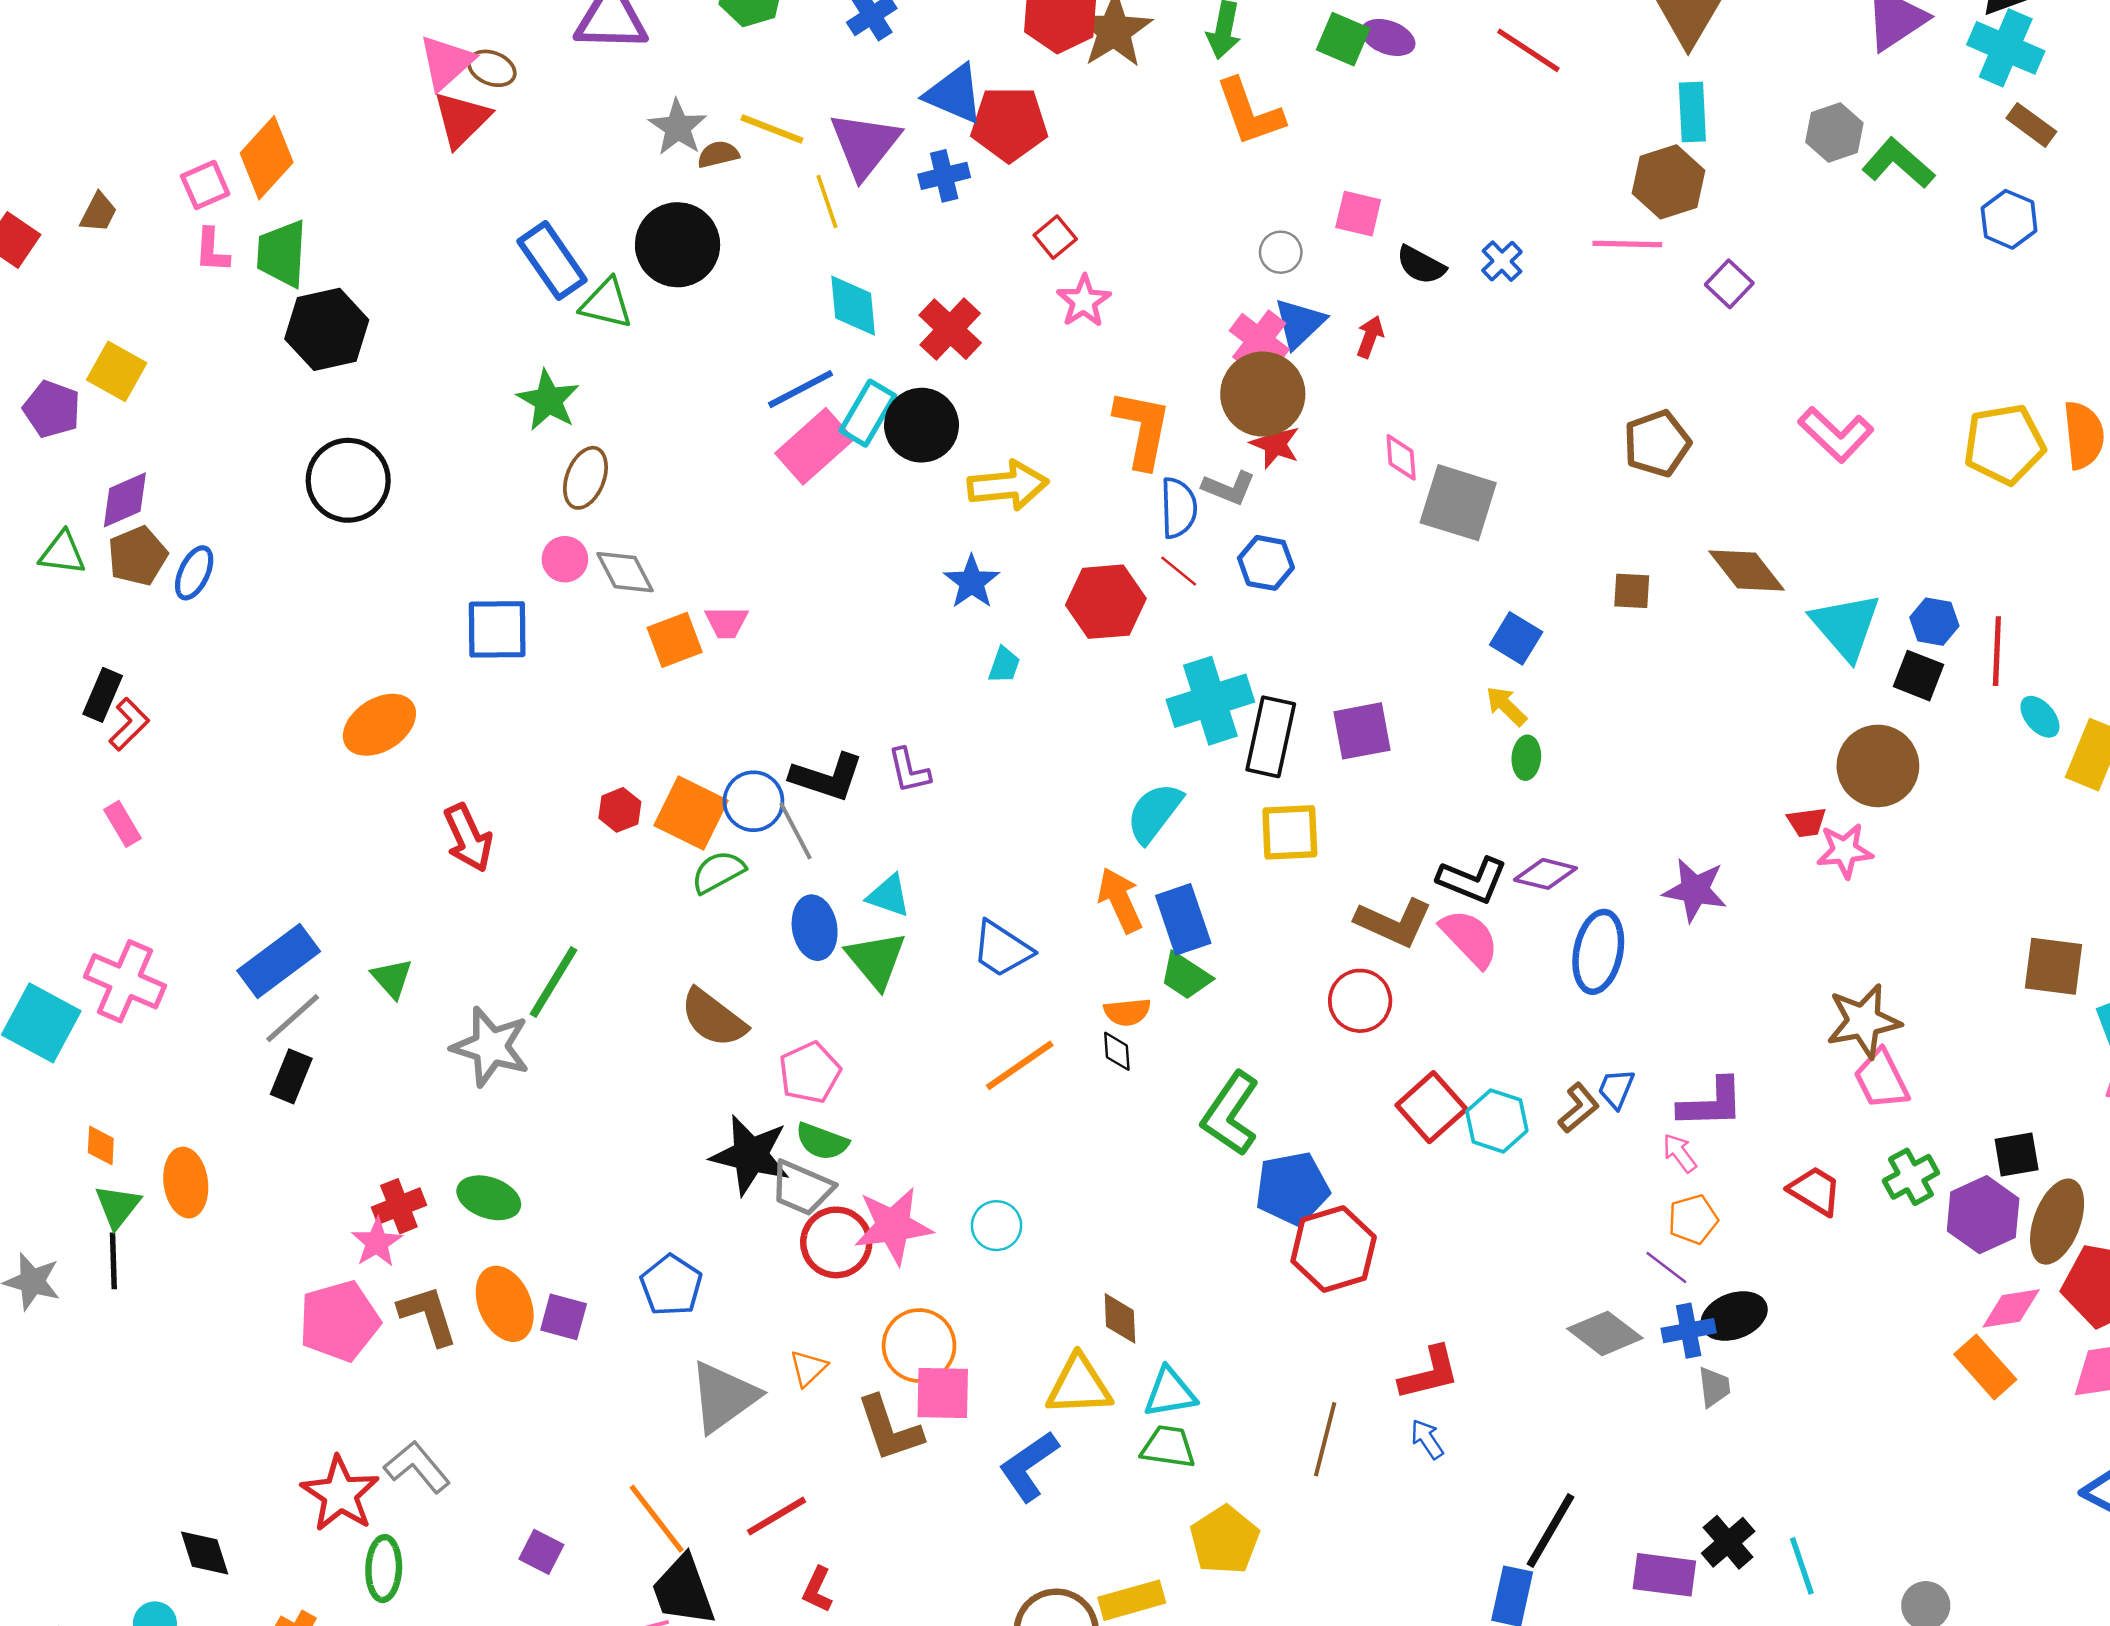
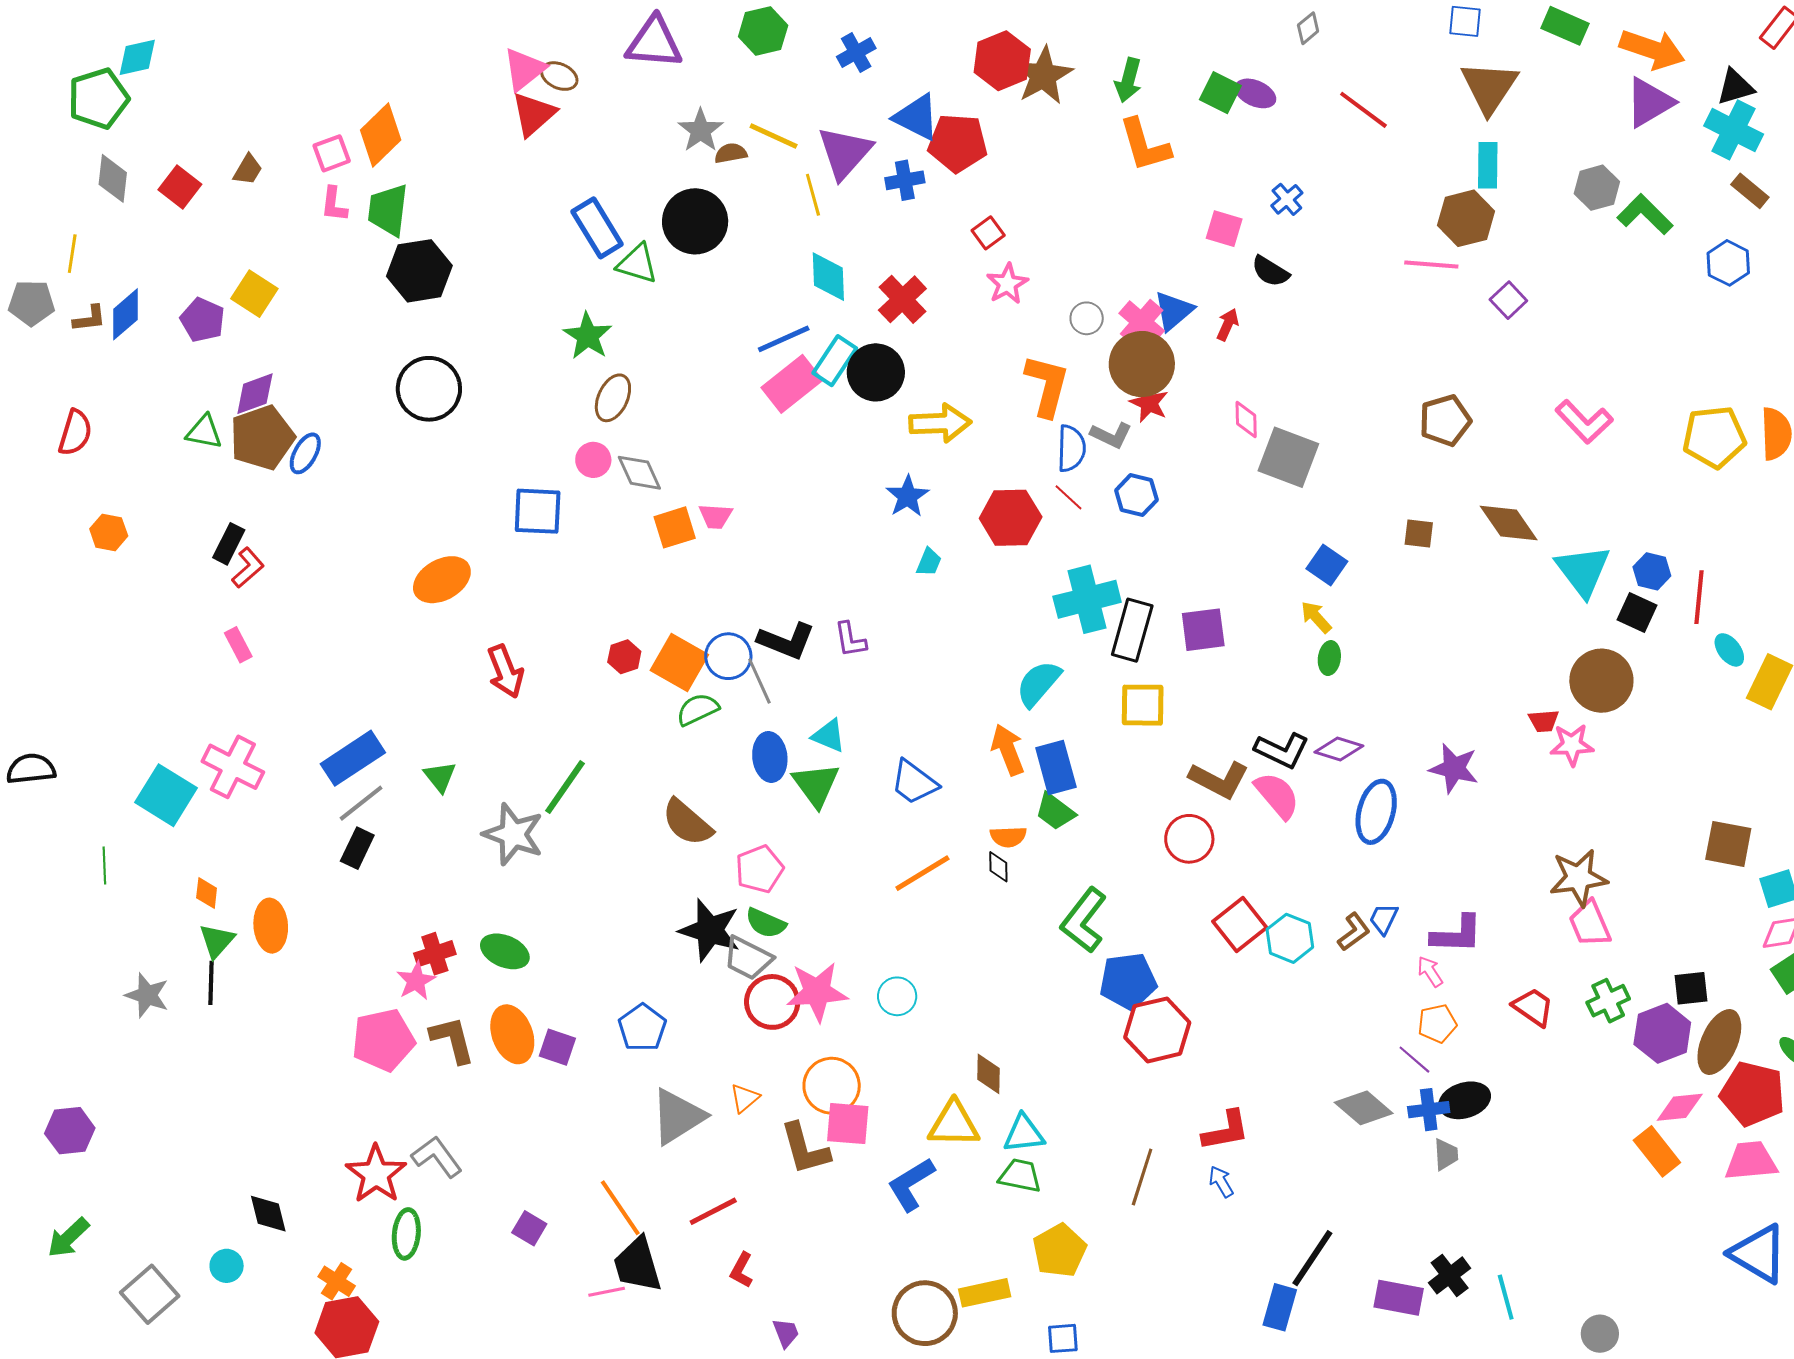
gray circle: (1281, 252) -> (1087, 318), moved
blue cross: (1502, 261) -> (1287, 199), moved
brown pentagon: (138, 556) -> (262, 438), size x1.4

